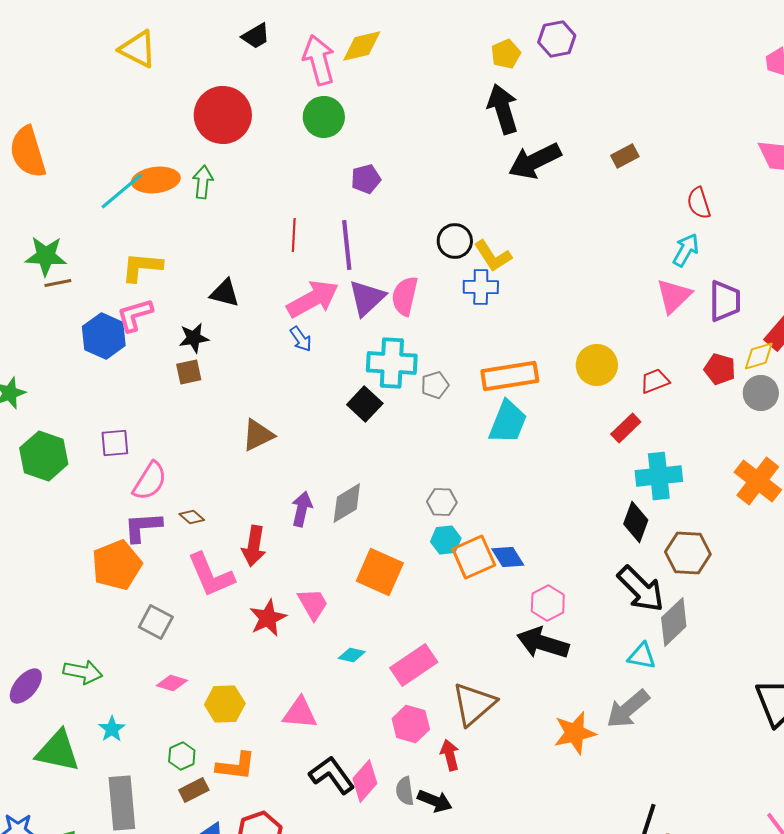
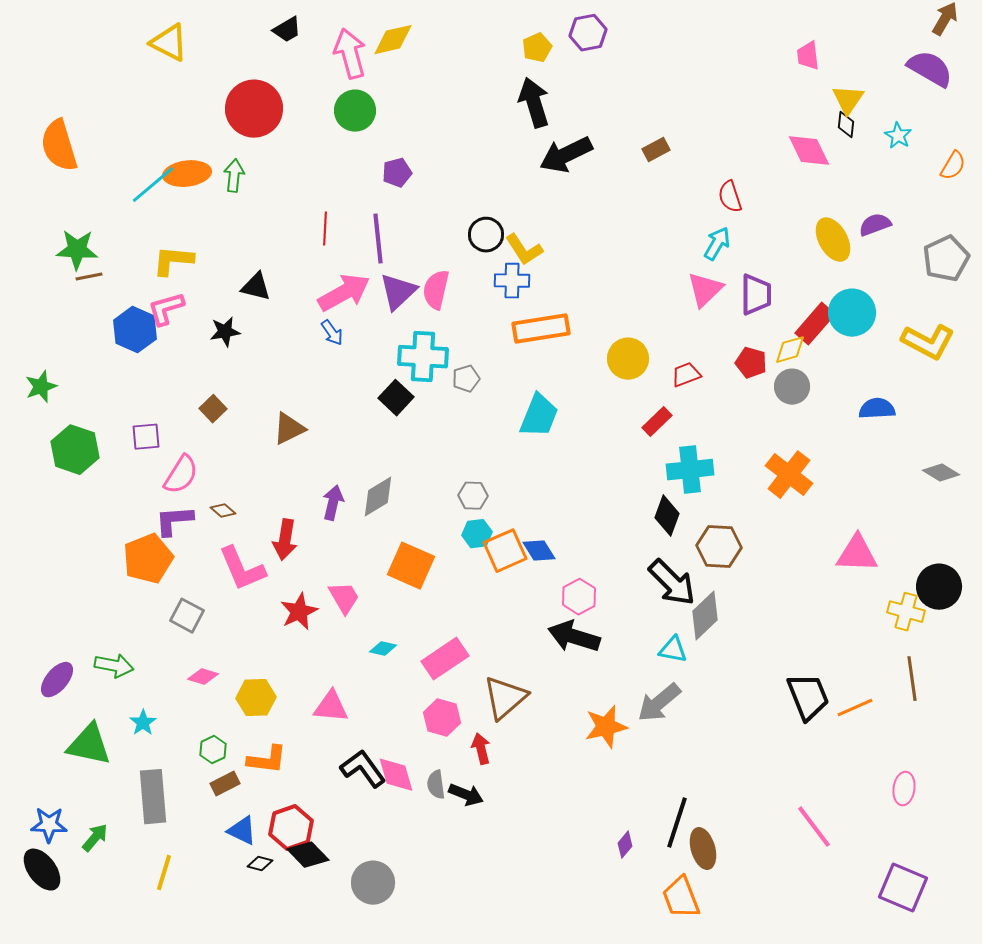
brown square: (189, 372) -> (213, 409), moved, turned -32
orange rectangle: (510, 376) -> (541, 329), moved
pink diamond: (365, 781) -> (396, 775), turned -57

